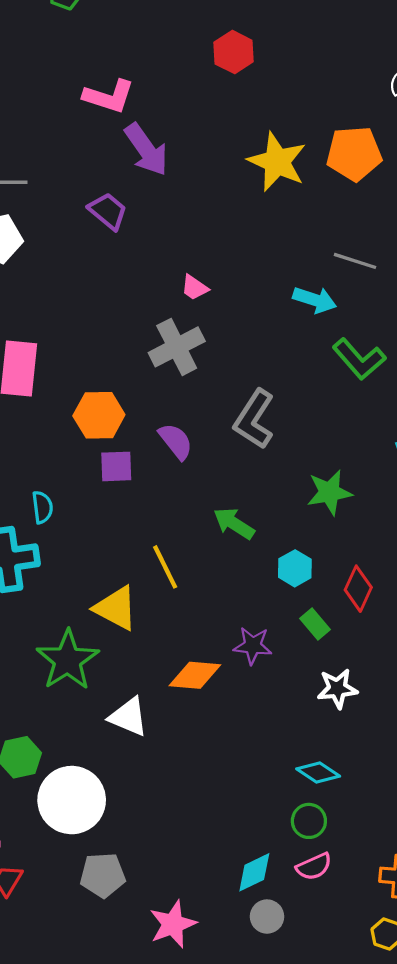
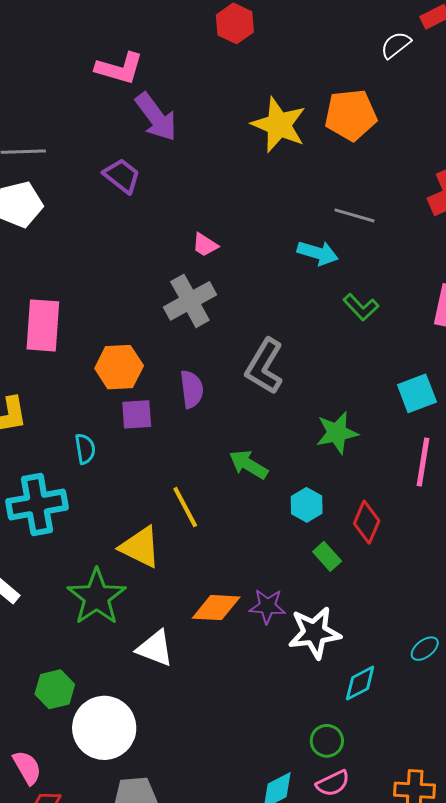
green L-shape: (359, 359) -> (361, 307), size x0.7
purple semicircle: (176, 441) -> (192, 389), turned 33
cyan semicircle: (42, 507) -> (85, 449), moved
purple star: (253, 646) -> (267, 606), moved
white star: (337, 689) -> (315, 633), moved, size x1.4
cyan diamond: (318, 772) -> (360, 683), moved, turned -60

